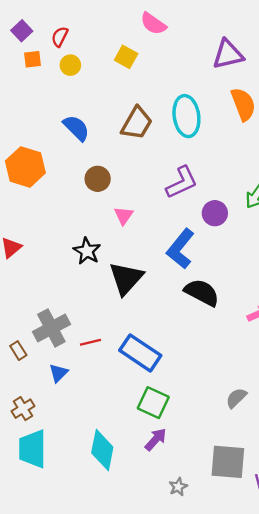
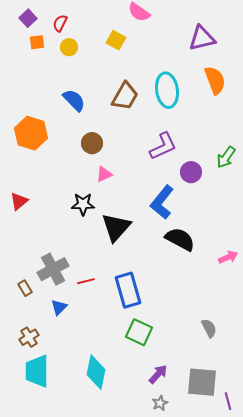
pink triangle: (124, 216) -> (104, 174), moved, turned 30
black star: (87, 251) -> (83, 204), turned -30
blue rectangle: (140, 353) -> (128, 290), turned 40
gray semicircle: (236, 398) -> (209, 328), turned 108
purple arrow: (156, 439) -> (158, 374), moved

